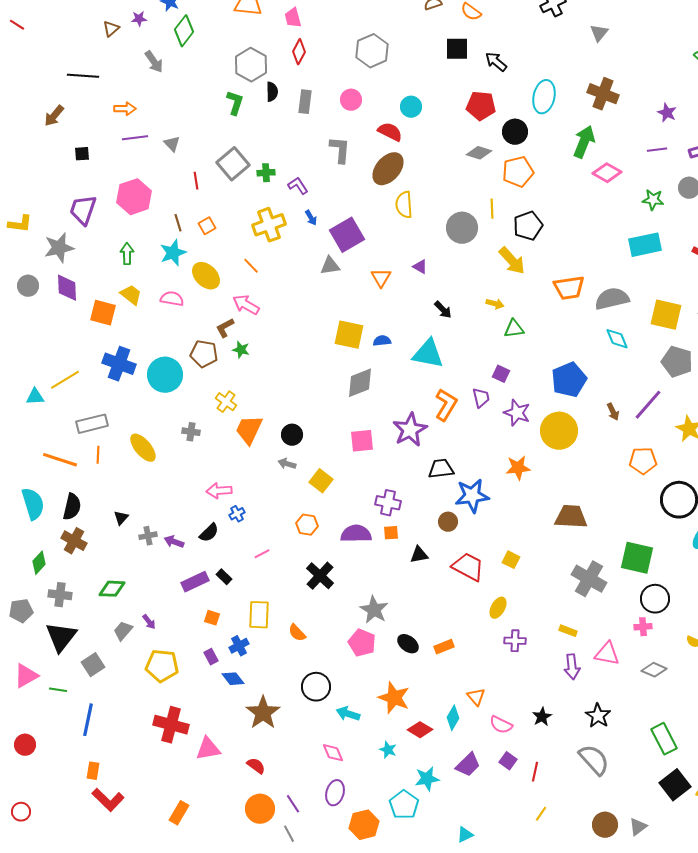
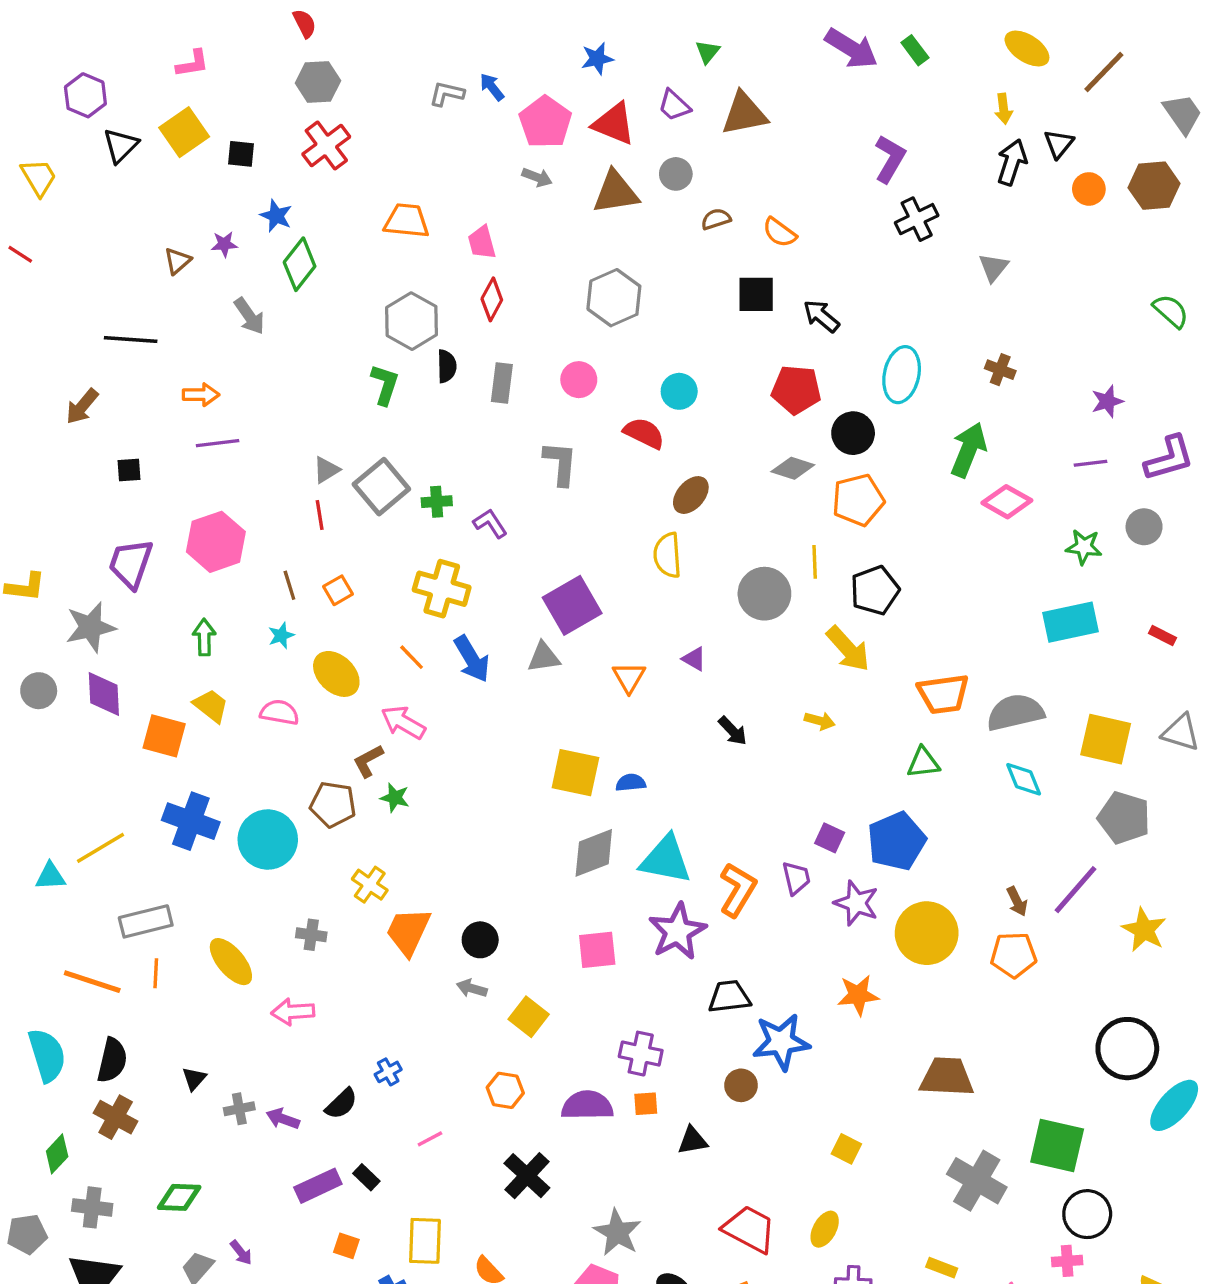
brown cross: (603, 94) -> (1000, 370), size x0.6
purple star: (667, 113) -> (1107, 401), turned 30
gray triangle: (172, 144) -> (326, 470), moved, turned 42
brown ellipse: (388, 169) -> (691, 495), moved, size x0.7
blue arrow: (311, 218) -> (472, 659), moved, size x1.8
yellow cross: (269, 225) -> (442, 589), turned 36
cyan star: (173, 253) -> (281, 635), size x0.6
green triangle: (514, 329) -> (923, 763), moved
cyan triangle: (428, 354) -> (666, 860), moved
blue pentagon: (569, 380) -> (897, 841), moved
orange pentagon: (643, 461) -> (1014, 955), moved
pink arrow: (219, 491) -> (293, 1012), moved
red trapezoid: (468, 567) -> (749, 1229), moved

